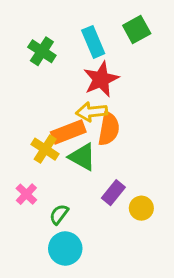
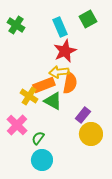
green cross: (42, 51) -> (16, 25), moved
purple rectangle: (113, 193) -> (83, 115), moved
pink cross: (26, 194) -> (17, 125), size x1.5
yellow circle: (141, 208) -> (91, 134), size x1.5

